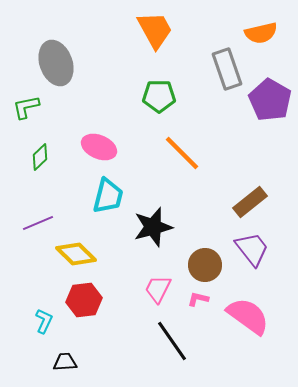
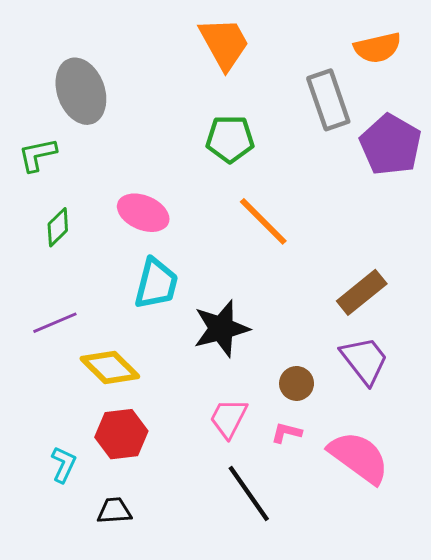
brown circle: (205, 265) -> (297, 383), size x0.7
black trapezoid: (65, 362) -> (114, 511), moved

